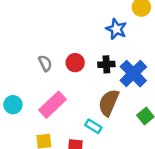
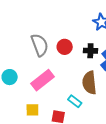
gray semicircle: (45, 63) -> (40, 45), size x1.6
brown semicircle: (109, 103) -> (89, 83), turned -35

